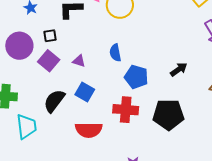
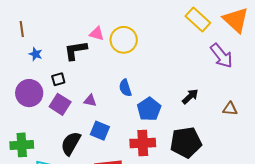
blue pentagon: (136, 77) -> (149, 109), turned 30

